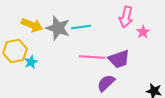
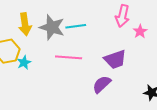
yellow arrow: (32, 25) -> (25, 24), turned 60
pink line: (92, 57) -> (69, 57), moved

